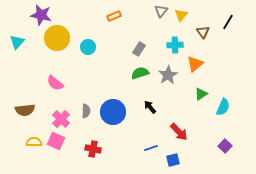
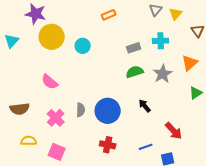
cyan cross: (175, 45) -> (161, 41), moved
gray rectangle: (139, 49) -> (134, 48), turned 40
pink square: (56, 141) -> (57, 152), moved
red cross: (93, 149) -> (108, 145), moved

